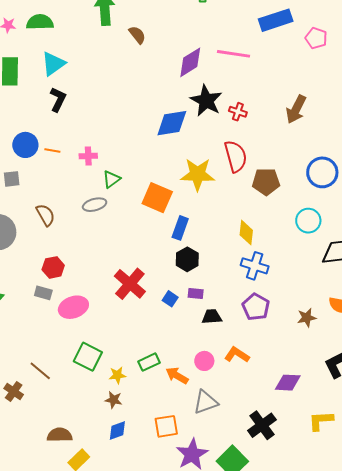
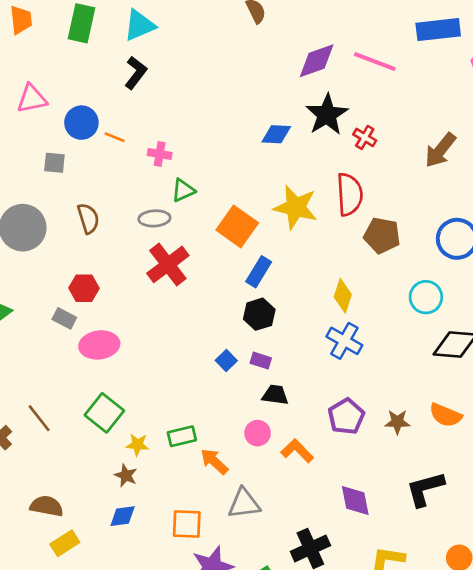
blue diamond: (172, 123) -> (276, 134), size x0.7
red cross: (130, 284) -> (168, 264), moved
purple pentagon: (256, 307) -> (346, 416), moved
pink circle: (204, 361) -> (258, 433), moved
purple diamond: (288, 383) -> (355, 501), turned 64

